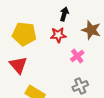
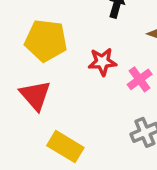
red star: (58, 35) -> (102, 62), moved

